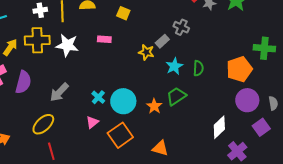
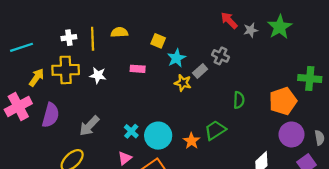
white star: (67, 45) -> (98, 75), size x0.7
cyan star: (174, 66) -> (176, 58), moved

